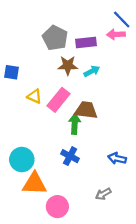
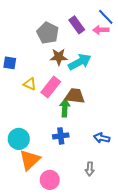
purple rectangle: (86, 42) -> (77, 25), moved, turned 60
cyan arrow: (92, 71) -> (80, 62), size x1.6
blue cross: (70, 156) -> (61, 136), turned -35
orange triangle: (34, 184) -> (30, 160), turned -45
gray arrow: (103, 194) -> (90, 169), turned -56

